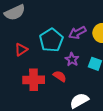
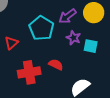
purple star: (72, 59) -> (74, 38), moved

